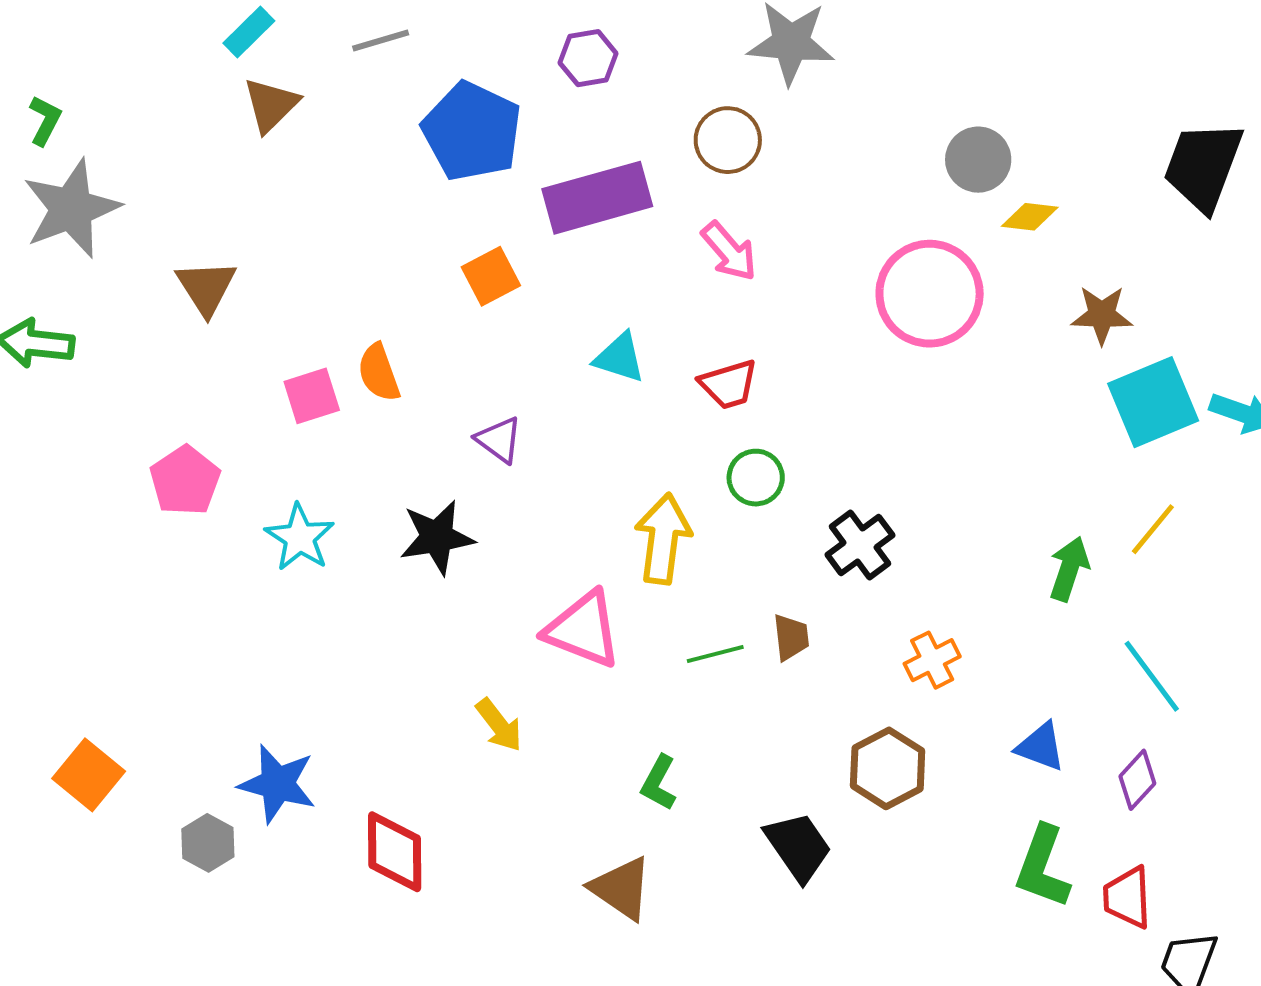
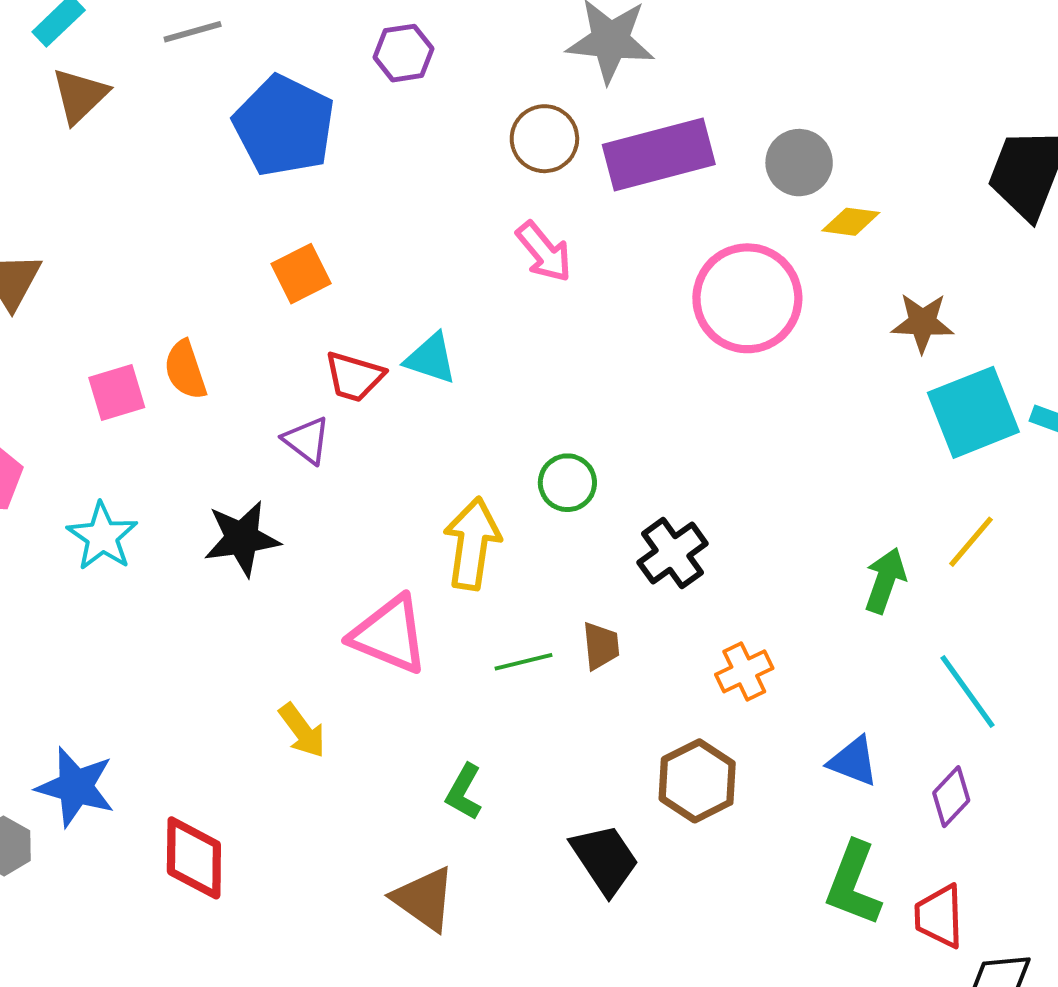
purple rectangle: (597, 198) -> (659, 154), moved
red trapezoid: (729, 384) -> (354, 377), moved, turned 32

